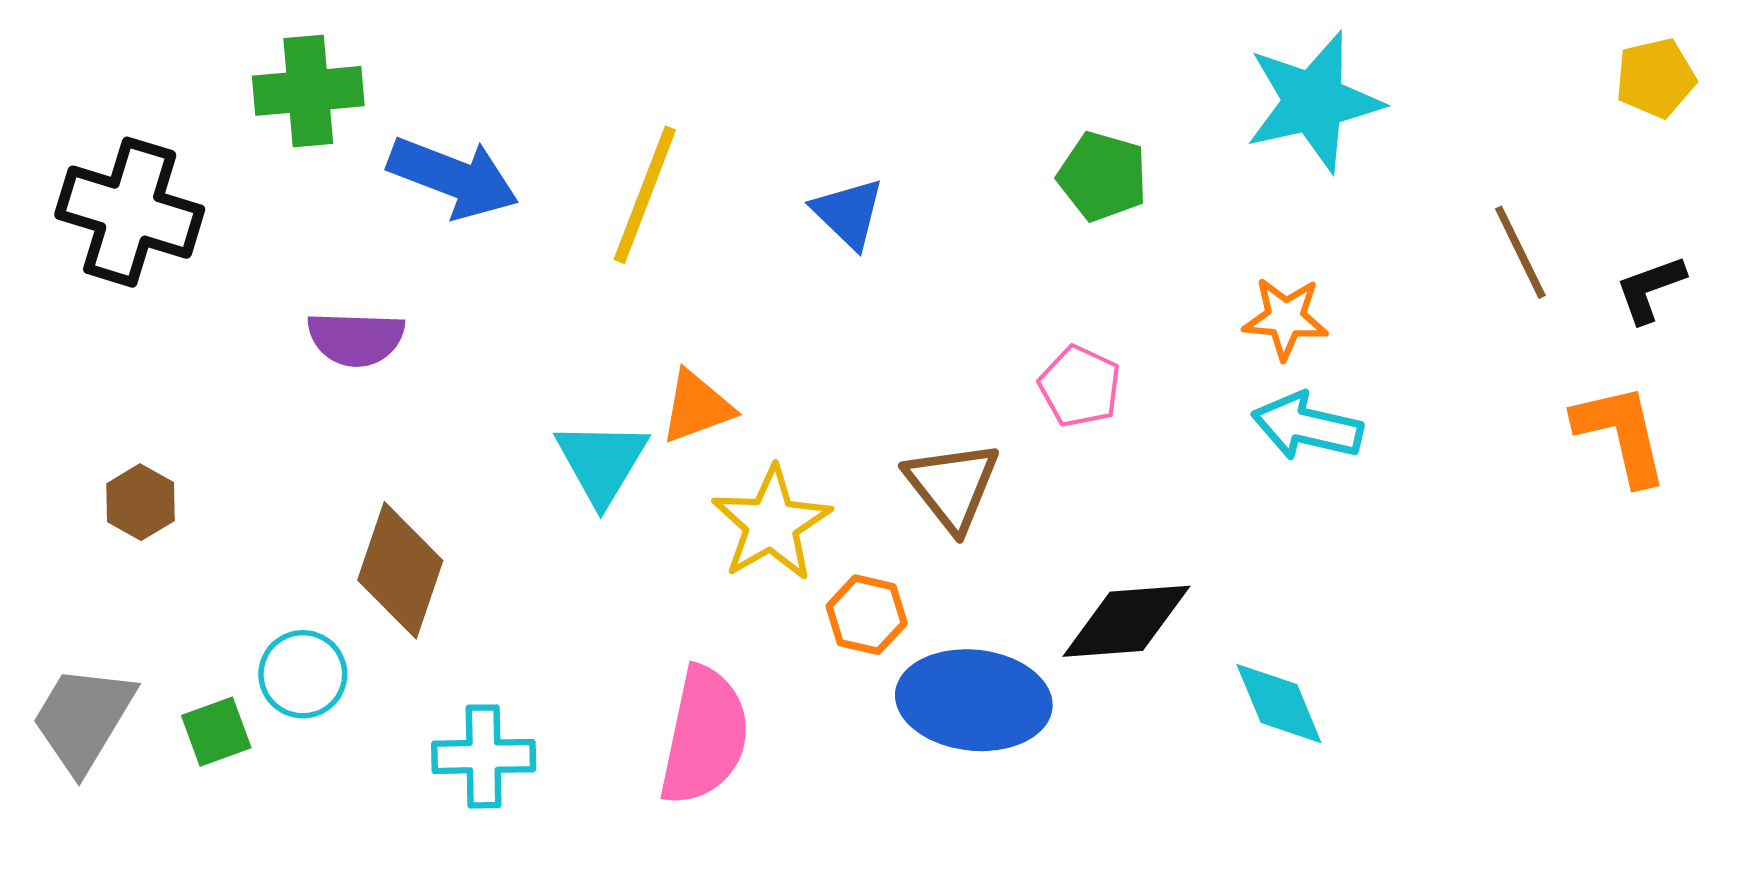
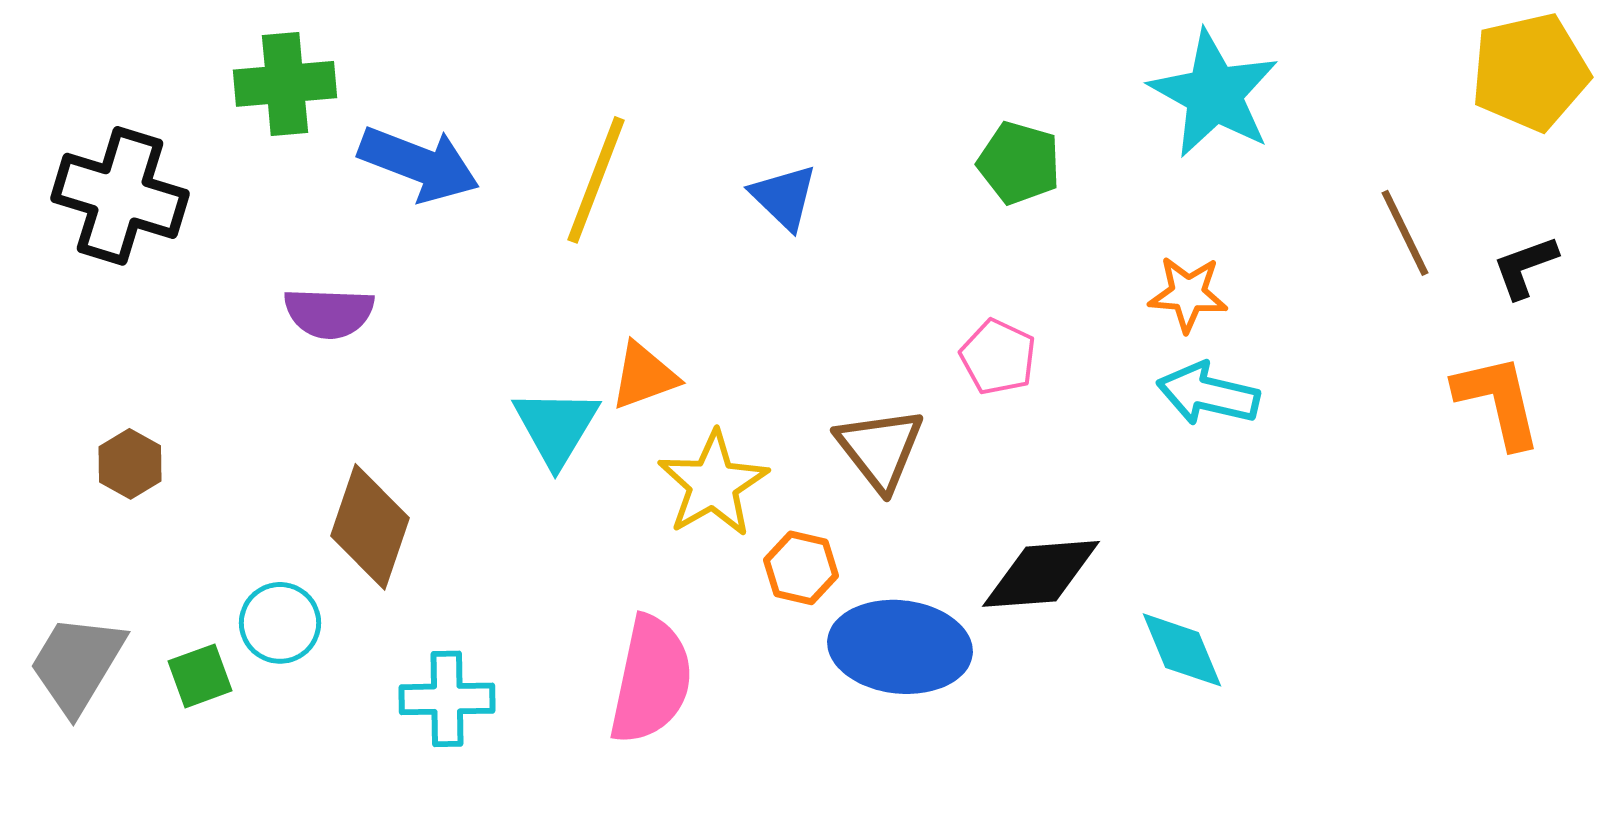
yellow pentagon: (1656, 78) -> (1530, 72), size x1.6
cyan star: (1314, 102) -> (1214, 94), turned -30

